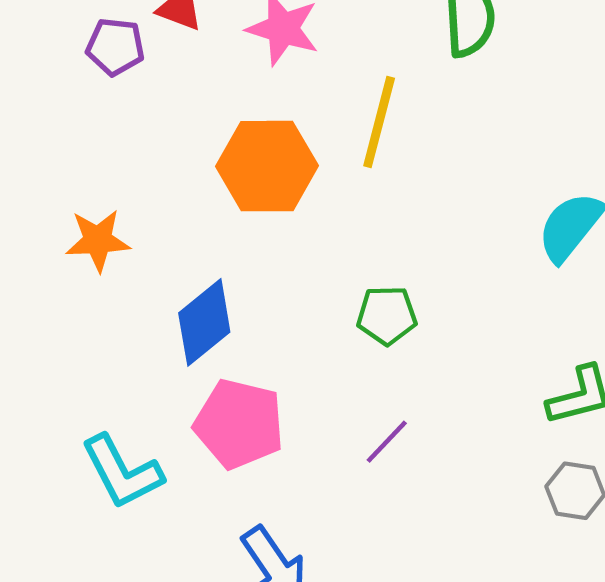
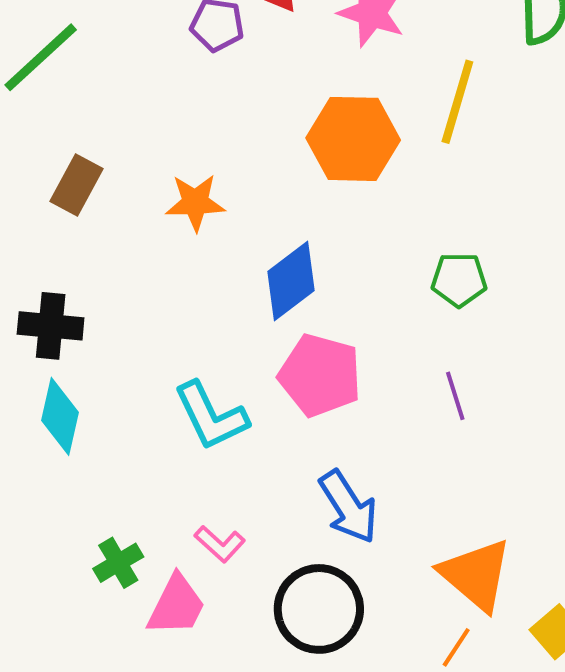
purple line: (387, 442) -> (455, 396), turned -63

